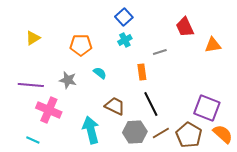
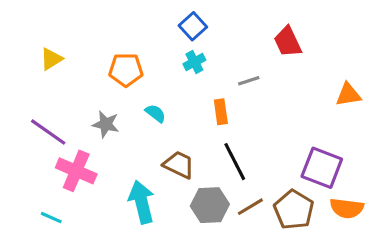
orange triangle: (213, 45) -> (348, 95), moved
purple line: (31, 85) -> (48, 132), turned 30
orange semicircle: (223, 134) -> (347, 208), turned 145

